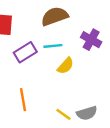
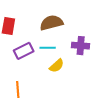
purple cross: (91, 40) -> (81, 46), turned -30

